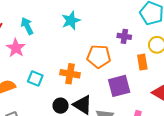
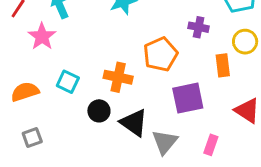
orange pentagon: (99, 56) -> (161, 54), turned -30
black circle: (61, 106) -> (99, 111), moved

